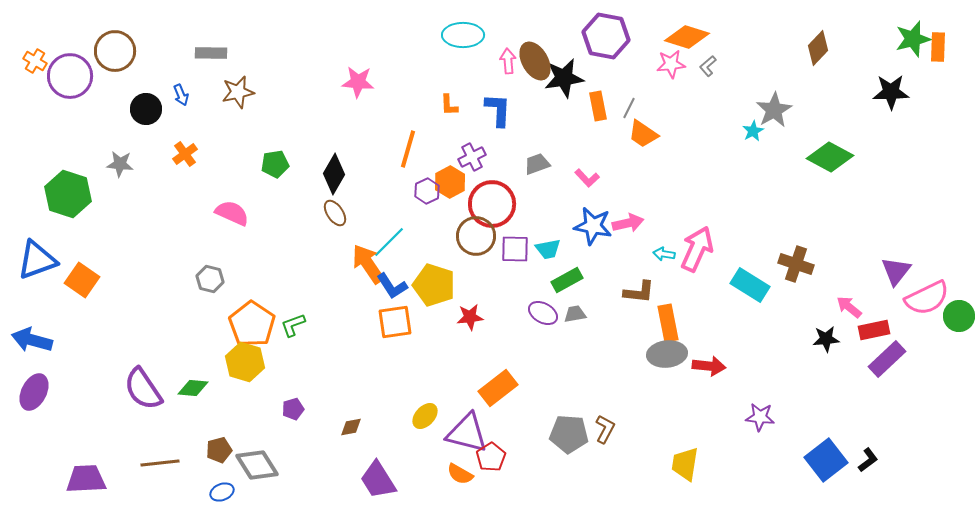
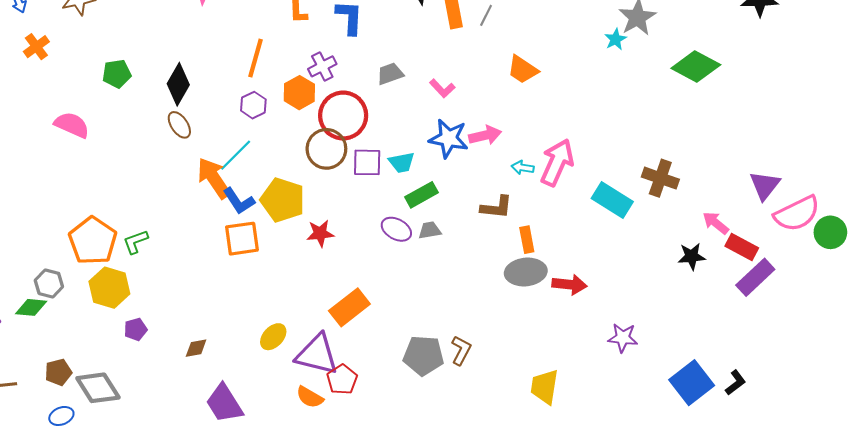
orange trapezoid: (643, 134) -> (523, 70), moved
orange cross: (185, 154) -> (36, 47), moved
purple hexagon: (427, 191) -> (253, 105), moved
gray hexagon: (210, 279) -> (49, 283), moved
orange rectangle: (668, 323) -> (527, 240), size x0.7
red rectangle: (874, 330) -> (742, 247), turned 40
yellow hexagon: (245, 362) -> (109, 288), moved

